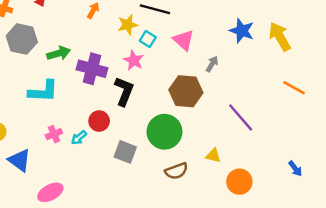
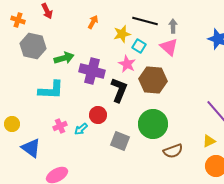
gray arrow: (212, 64) -> (173, 26), moved, turned -32
brown hexagon: (186, 91) -> (153, 80), moved
yellow triangle: (213, 156) -> (209, 141), moved, turned -40
brown semicircle: (176, 171) -> (173, 151), moved

